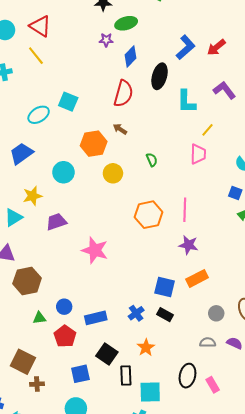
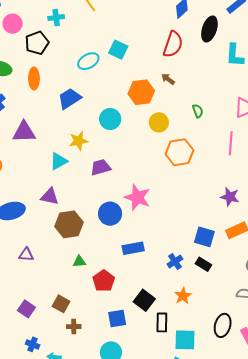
pink line: (185, 210) -> (231, 143), moved
orange hexagon: (149, 215) -> (179, 152), moved
blue circle: (64, 307) -> (110, 214), moved, size x1.5
blue rectangle: (96, 318) -> (133, 248), moved
brown square: (23, 362) -> (61, 304), size x0.7

